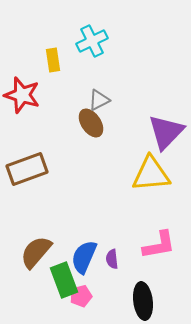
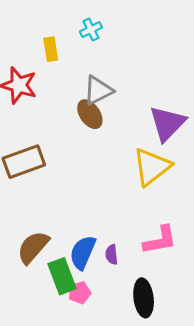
cyan cross: (92, 41) -> (91, 30), size x0.7
gray triangle: (99, 100) -> (98, 90), size x1.4
yellow triangle: (151, 174) -> (152, 167), turned -33

